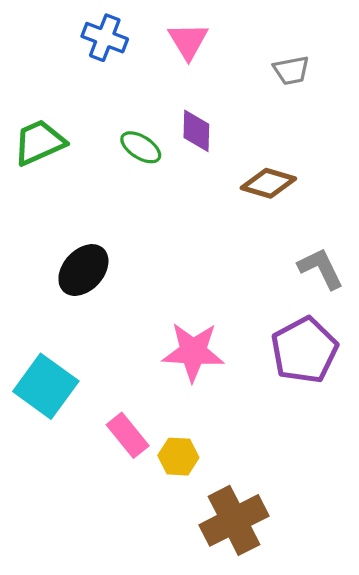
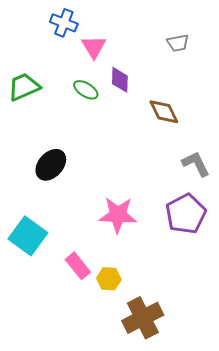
pink triangle: (188, 41) -> (94, 47), moved
brown diamond: (268, 183) -> (164, 112), turned 48

